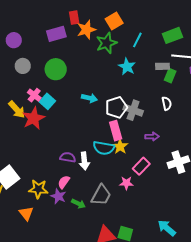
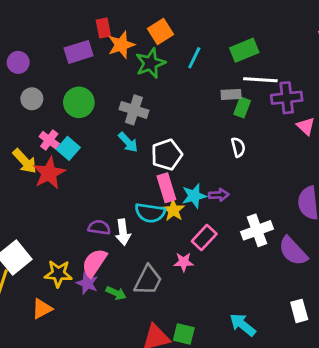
cyan star: (127, 67) -> (194, 196), moved, turned 30
cyan arrow: (89, 98) -> (128, 142), turned 35
gray cross: (133, 110) -> (134, 110), moved
pink semicircle: (64, 182) -> (94, 263), size x1.5
orange triangle: (26, 213) -> (42, 309), turned 42

